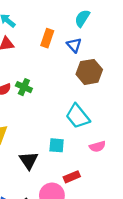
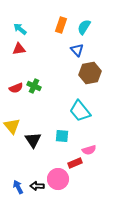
orange rectangle: (47, 38) -> (61, 25), moved
pink semicircle: (97, 146) -> (89, 150), moved
black triangle: (29, 160) -> (33, 140), moved

